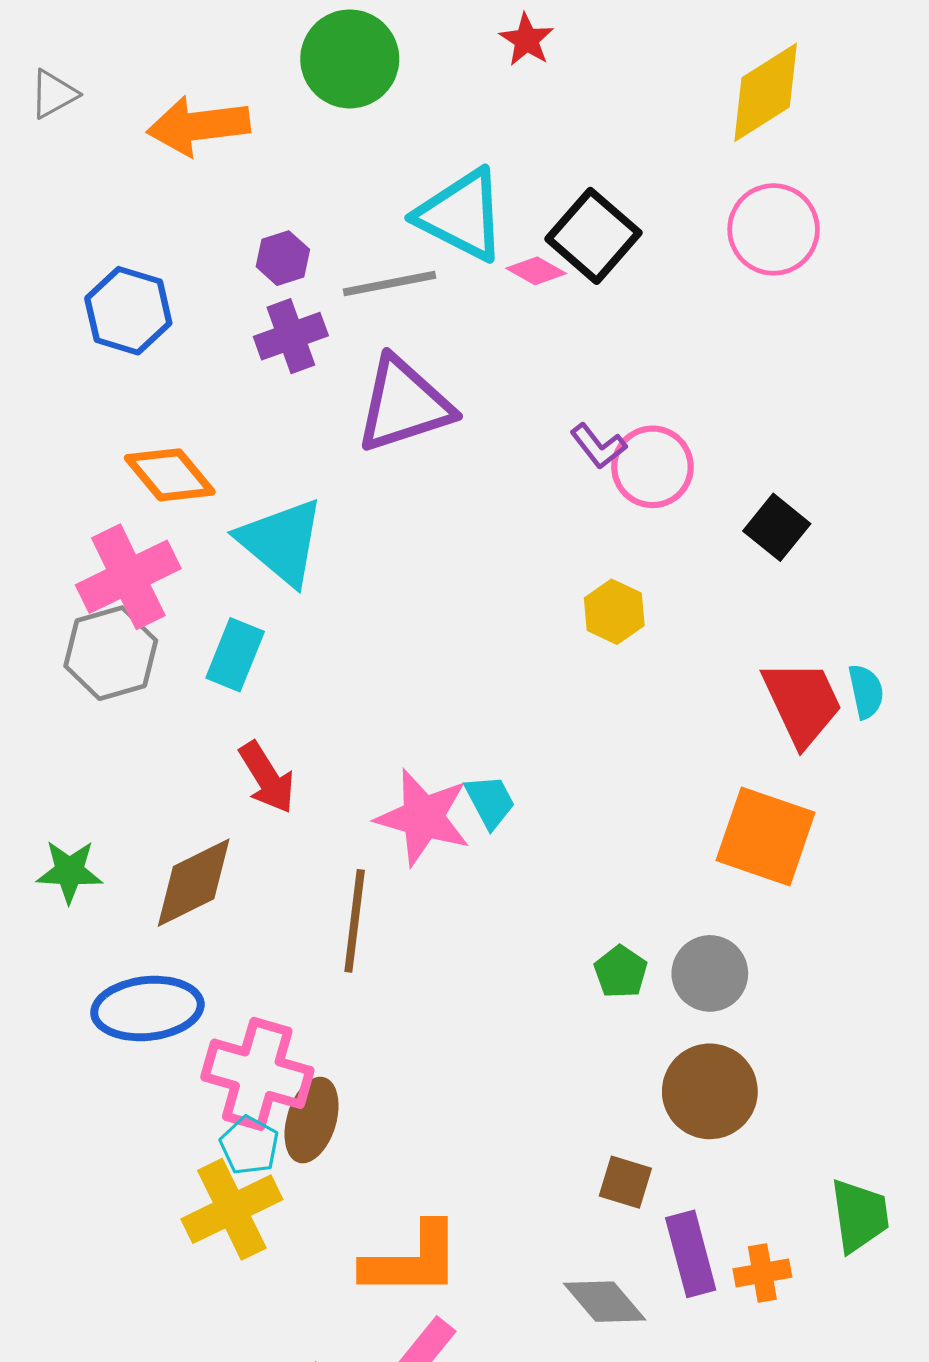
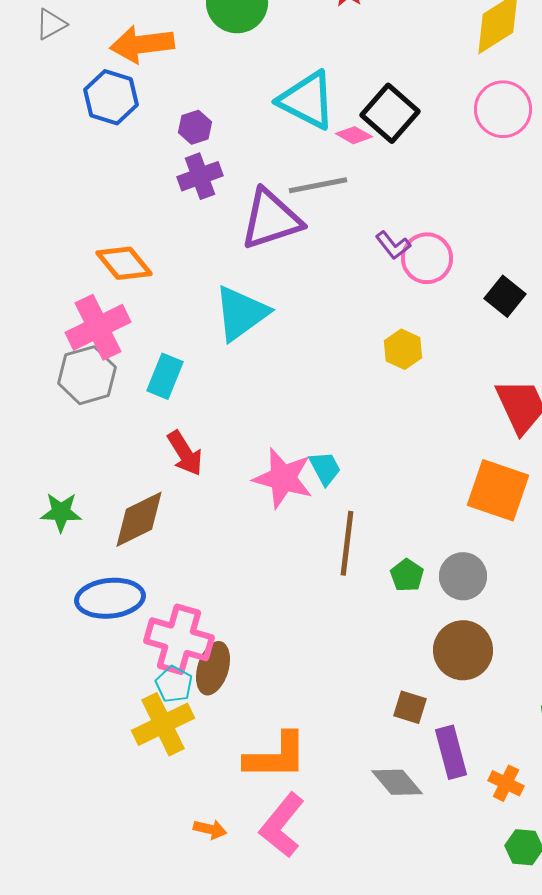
gray line: (390, 284) -> (318, 185), moved
blue hexagon: (128, 311) -> (111, 97), moved
cyan triangle: (281, 542) -> (241, 313), moved, turned 44
brown line: (355, 921) -> (347, 543), moved
orange cross: (762, 1273) -> (506, 783), moved, turned 36

